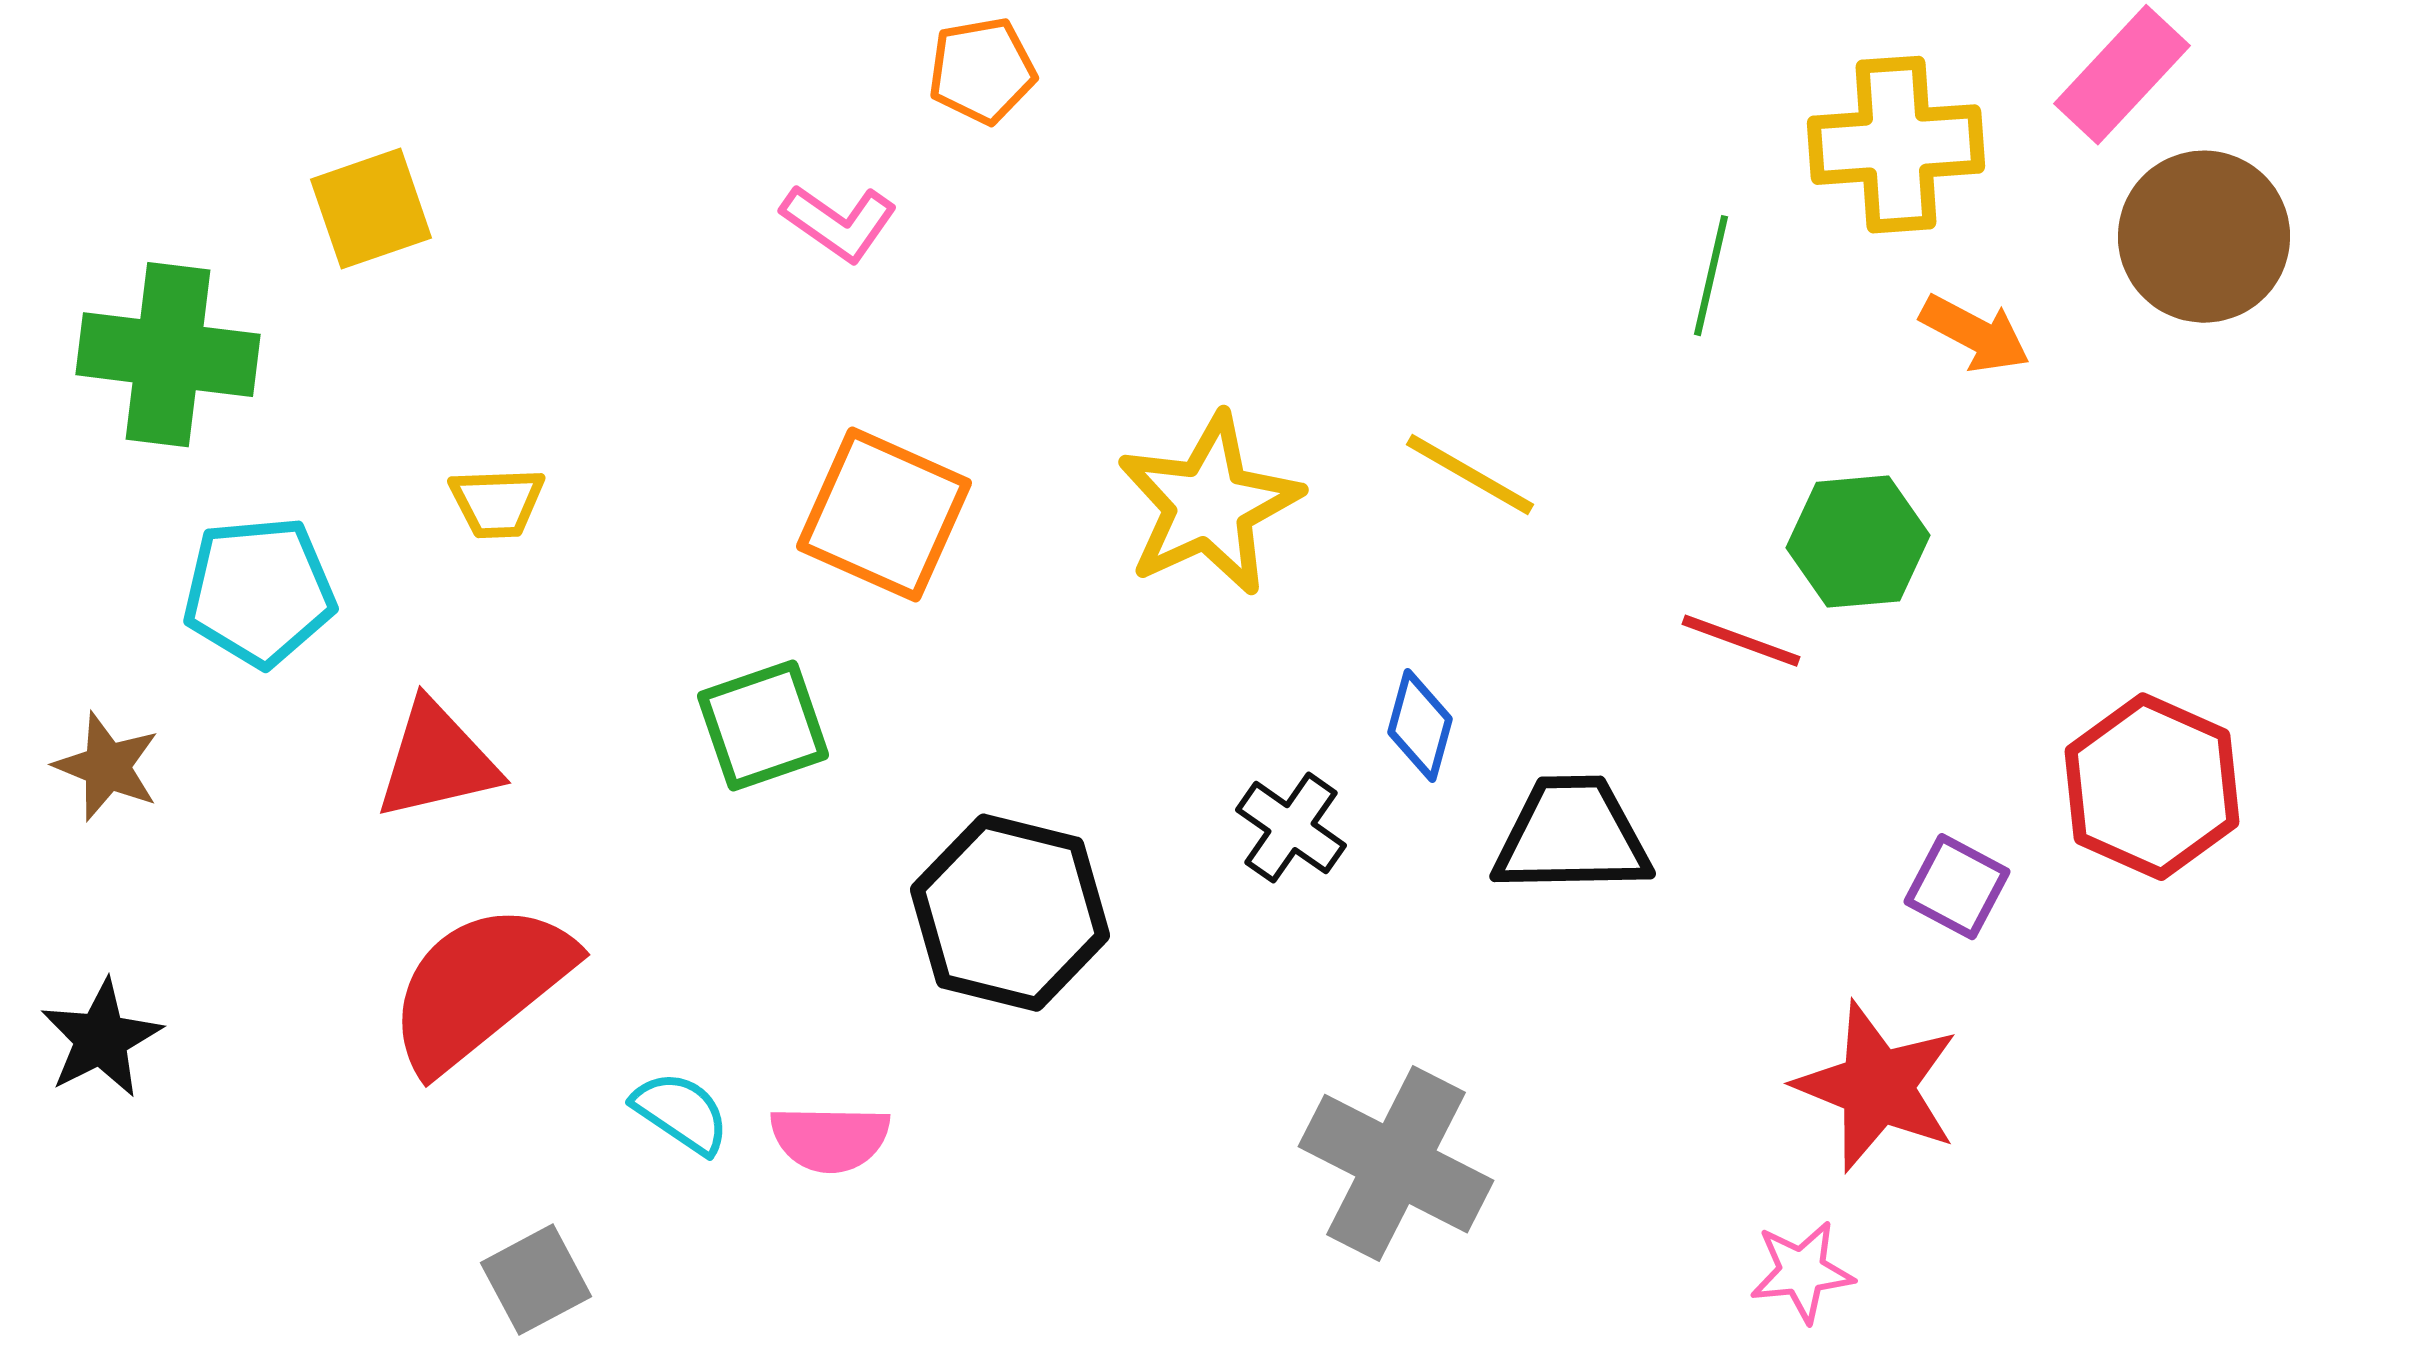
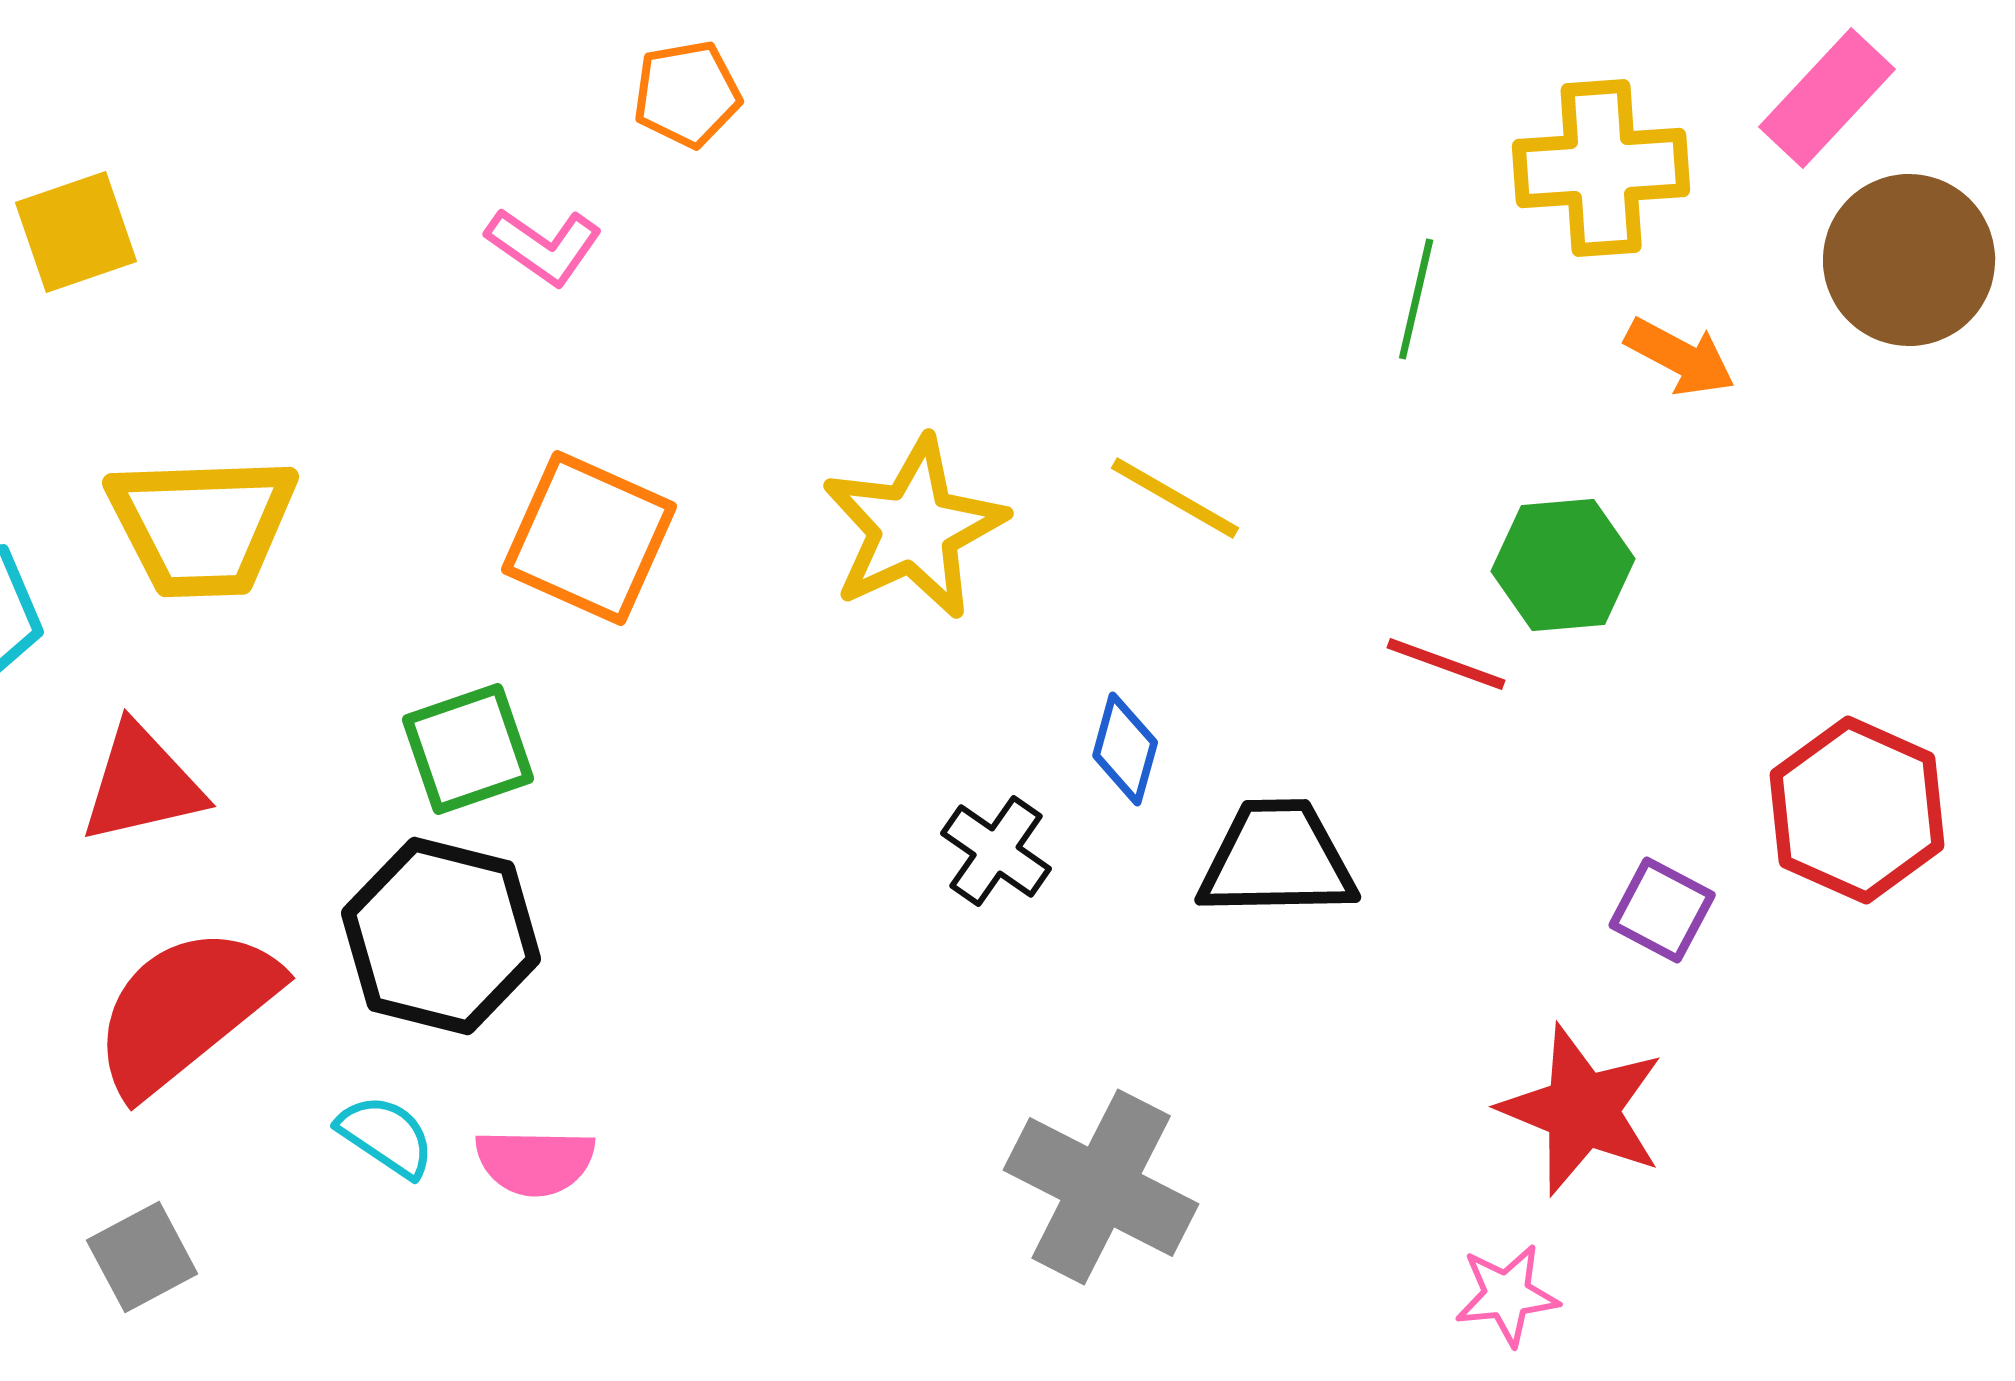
yellow trapezoid: (497, 503) -> (202, 526), size x2.0
black hexagon: (1010, 913) -> (441, 936), moved
gray square: (536, 1280) -> (142, 1257), moved

